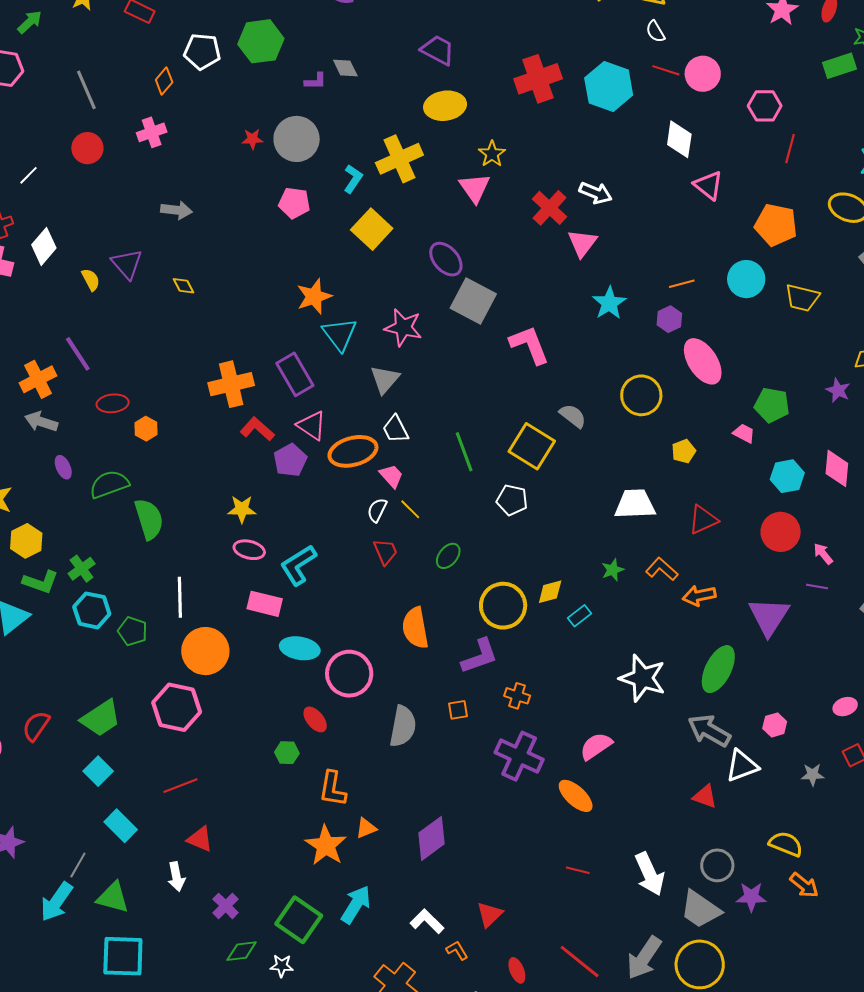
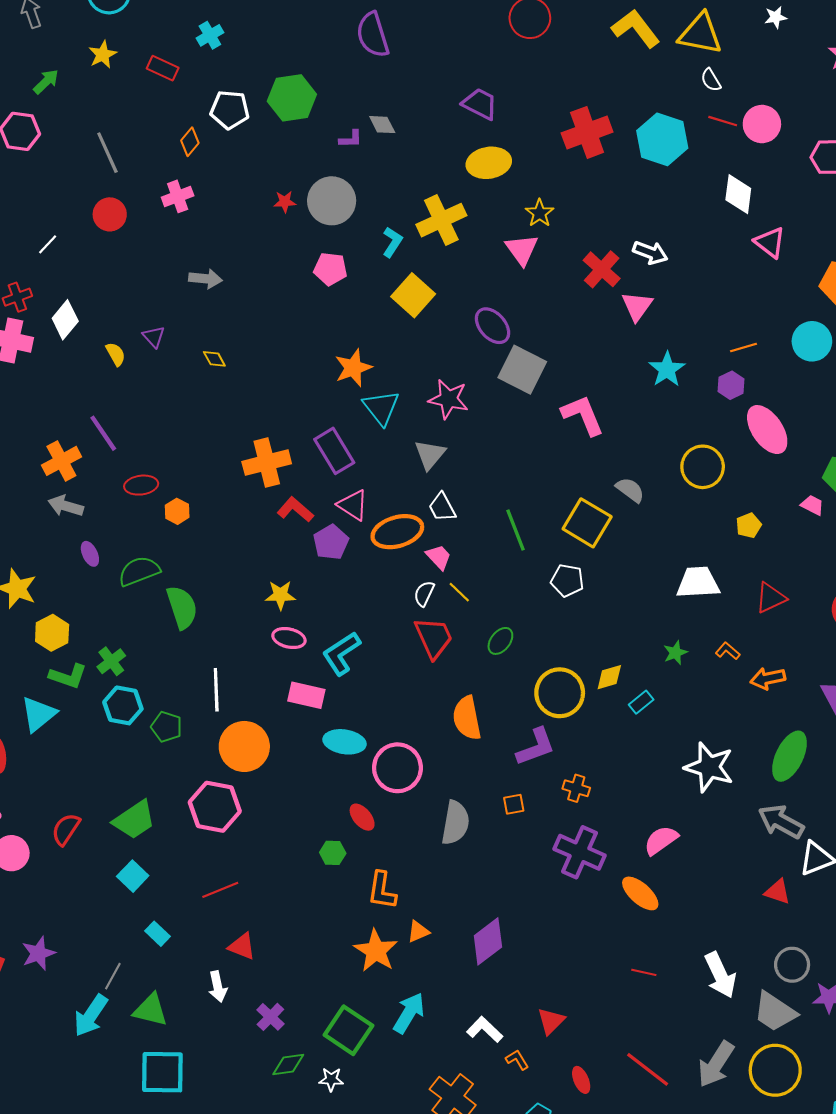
purple triangle: (127, 264) -> (154, 337), size x0.7
red trapezoid: (385, 552) -> (434, 638), size x1.5
orange L-shape: (662, 569) -> (728, 651), size x0.7
cyan rectangle: (121, 826) -> (157, 934), size x0.7

